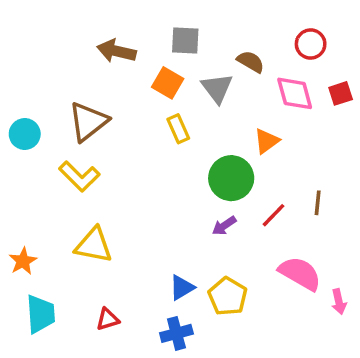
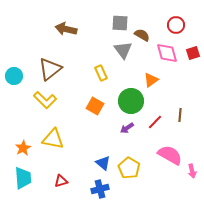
gray square: (185, 40) -> (120, 23), moved
orange square: (168, 83) -> (95, 106), moved
orange star: (23, 261) -> (23, 148), moved
blue triangle: (182, 288) -> (103, 163), turned -49

